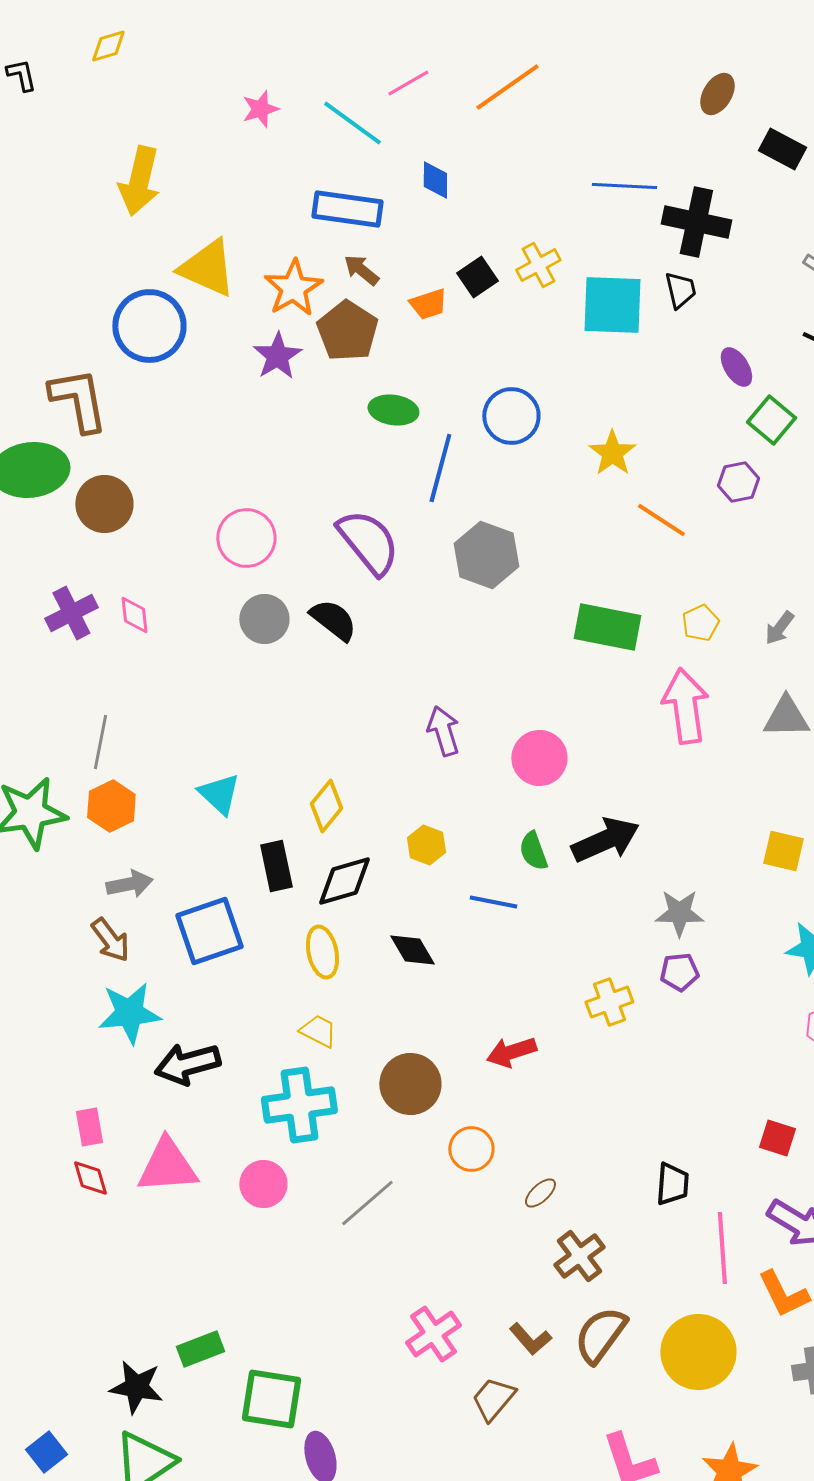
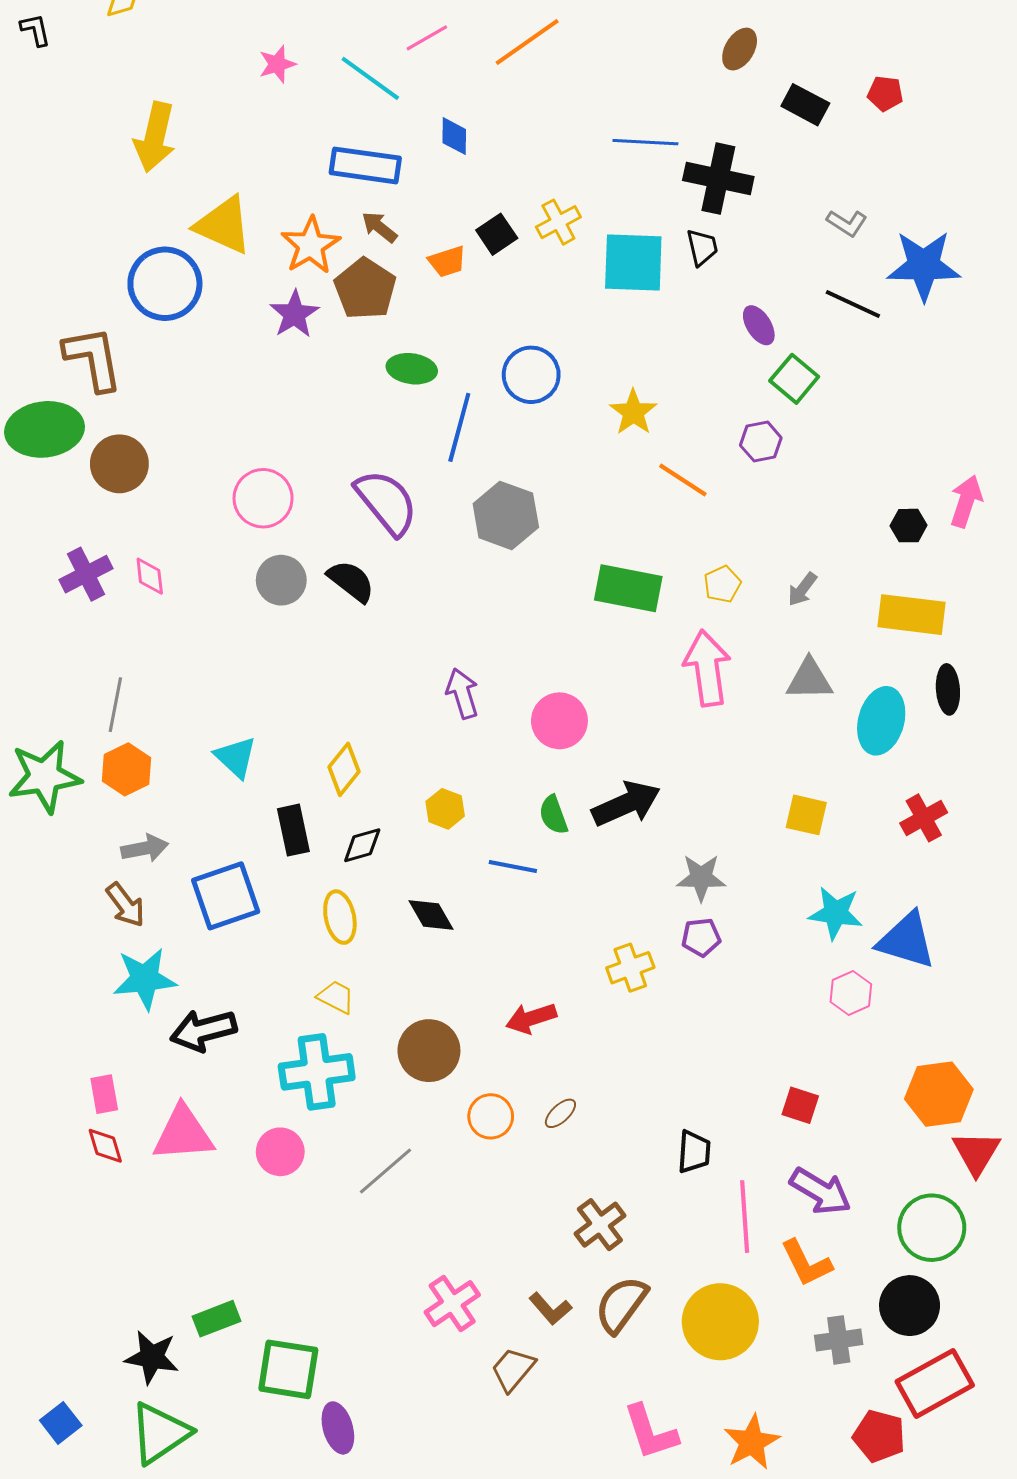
black diamond: (344, 881) -> (362, 845), size x0.7
brown ellipse: (540, 1193) -> (560, 1113), moved

